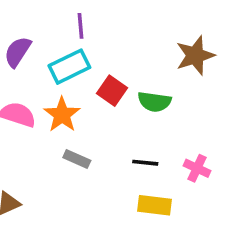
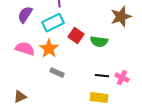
black line: (145, 163) -> (102, 76), moved

